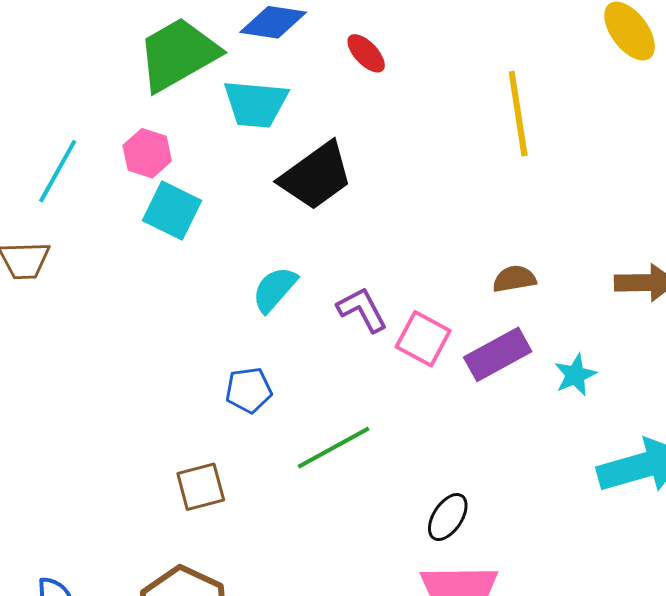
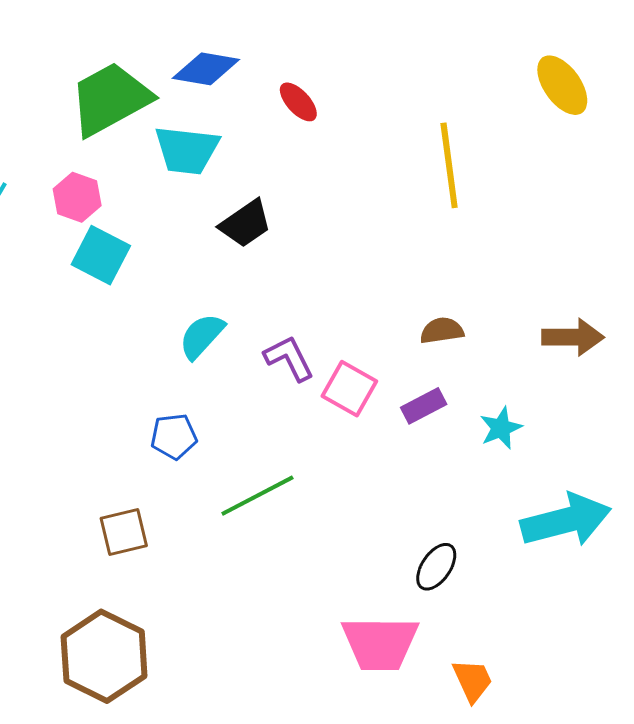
black trapezoid: (316, 176) -> (246, 224), size x0.7
purple rectangle: (498, 354) -> (424, 406), size x0.7
black ellipse: (448, 517) -> (436, 567), moved

